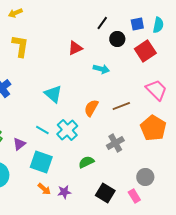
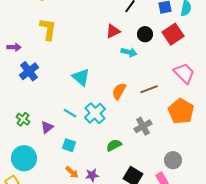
black circle: (117, 39) -> (145, 34), moved
red triangle: (75, 48) -> (113, 31), moved
cyan square: (41, 162) -> (69, 145), size x0.6

